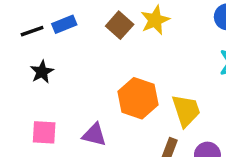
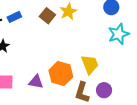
orange hexagon: (138, 98) -> (61, 74), moved

